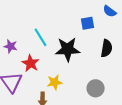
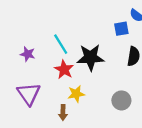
blue square: (88, 23) -> (121, 29), moved
red star: (31, 63) -> (64, 70), moved

